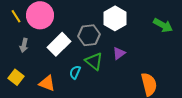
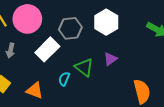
gray hexagon: (89, 35) -> (70, 28), moved

